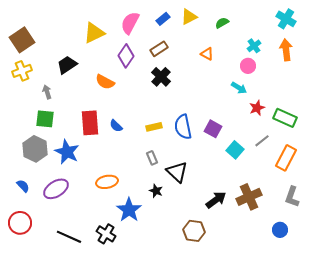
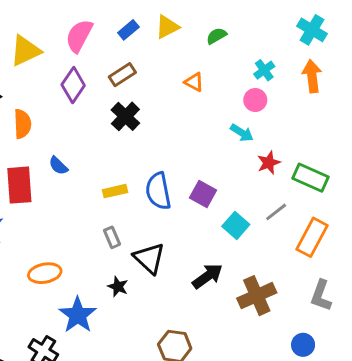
orange semicircle: (105, 82) -> (22, 124), moved, turned -120
blue semicircle: (116, 126) -> (58, 166), moved
black arrow: (216, 200) -> (207, 276), moved

